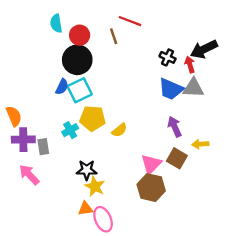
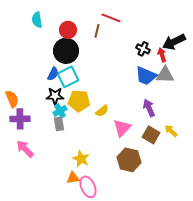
cyan semicircle: (56, 23) -> (37, 20), moved
brown line: (114, 36) -> (97, 31), turned 32
yellow arrow: (200, 144) -> (171, 131), moved, turned 48
gray rectangle: (43, 147) -> (59, 124), moved
pink triangle: (151, 164) -> (122, 128), moved
black star: (87, 170) -> (55, 96), moved

